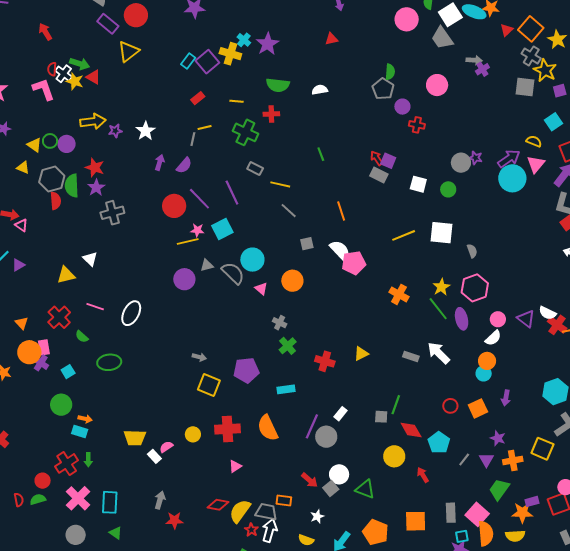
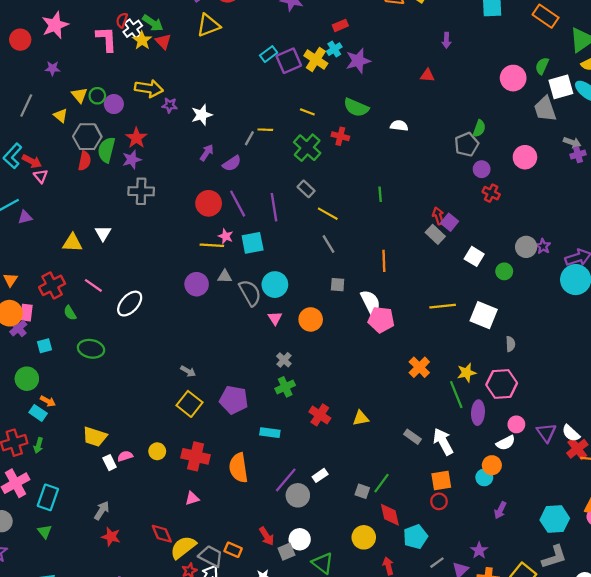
red rectangle: (198, 98) -> (340, 25), moved
orange square: (478, 408) -> (441, 481), moved
red diamond: (218, 505) -> (162, 534), turned 40

